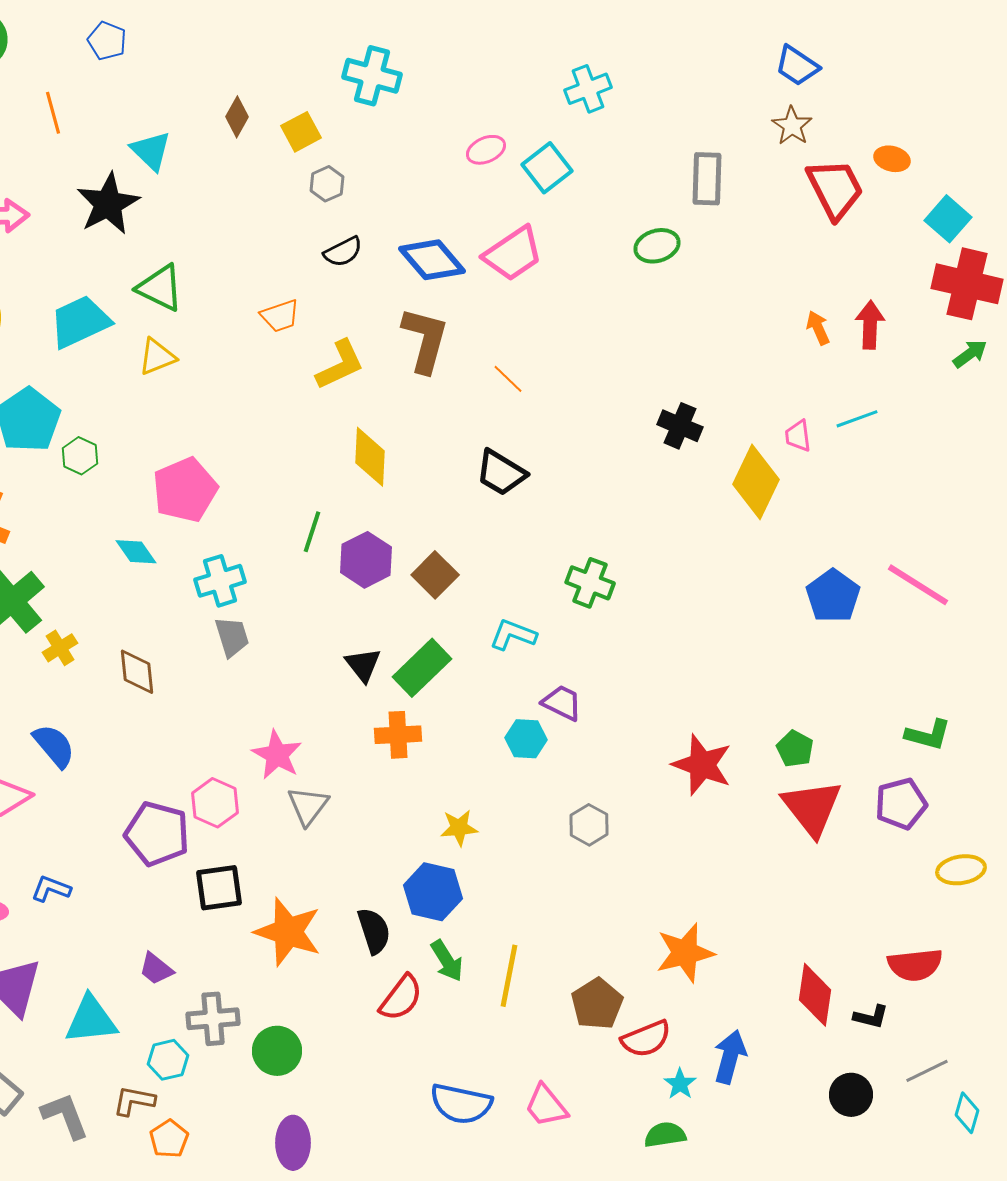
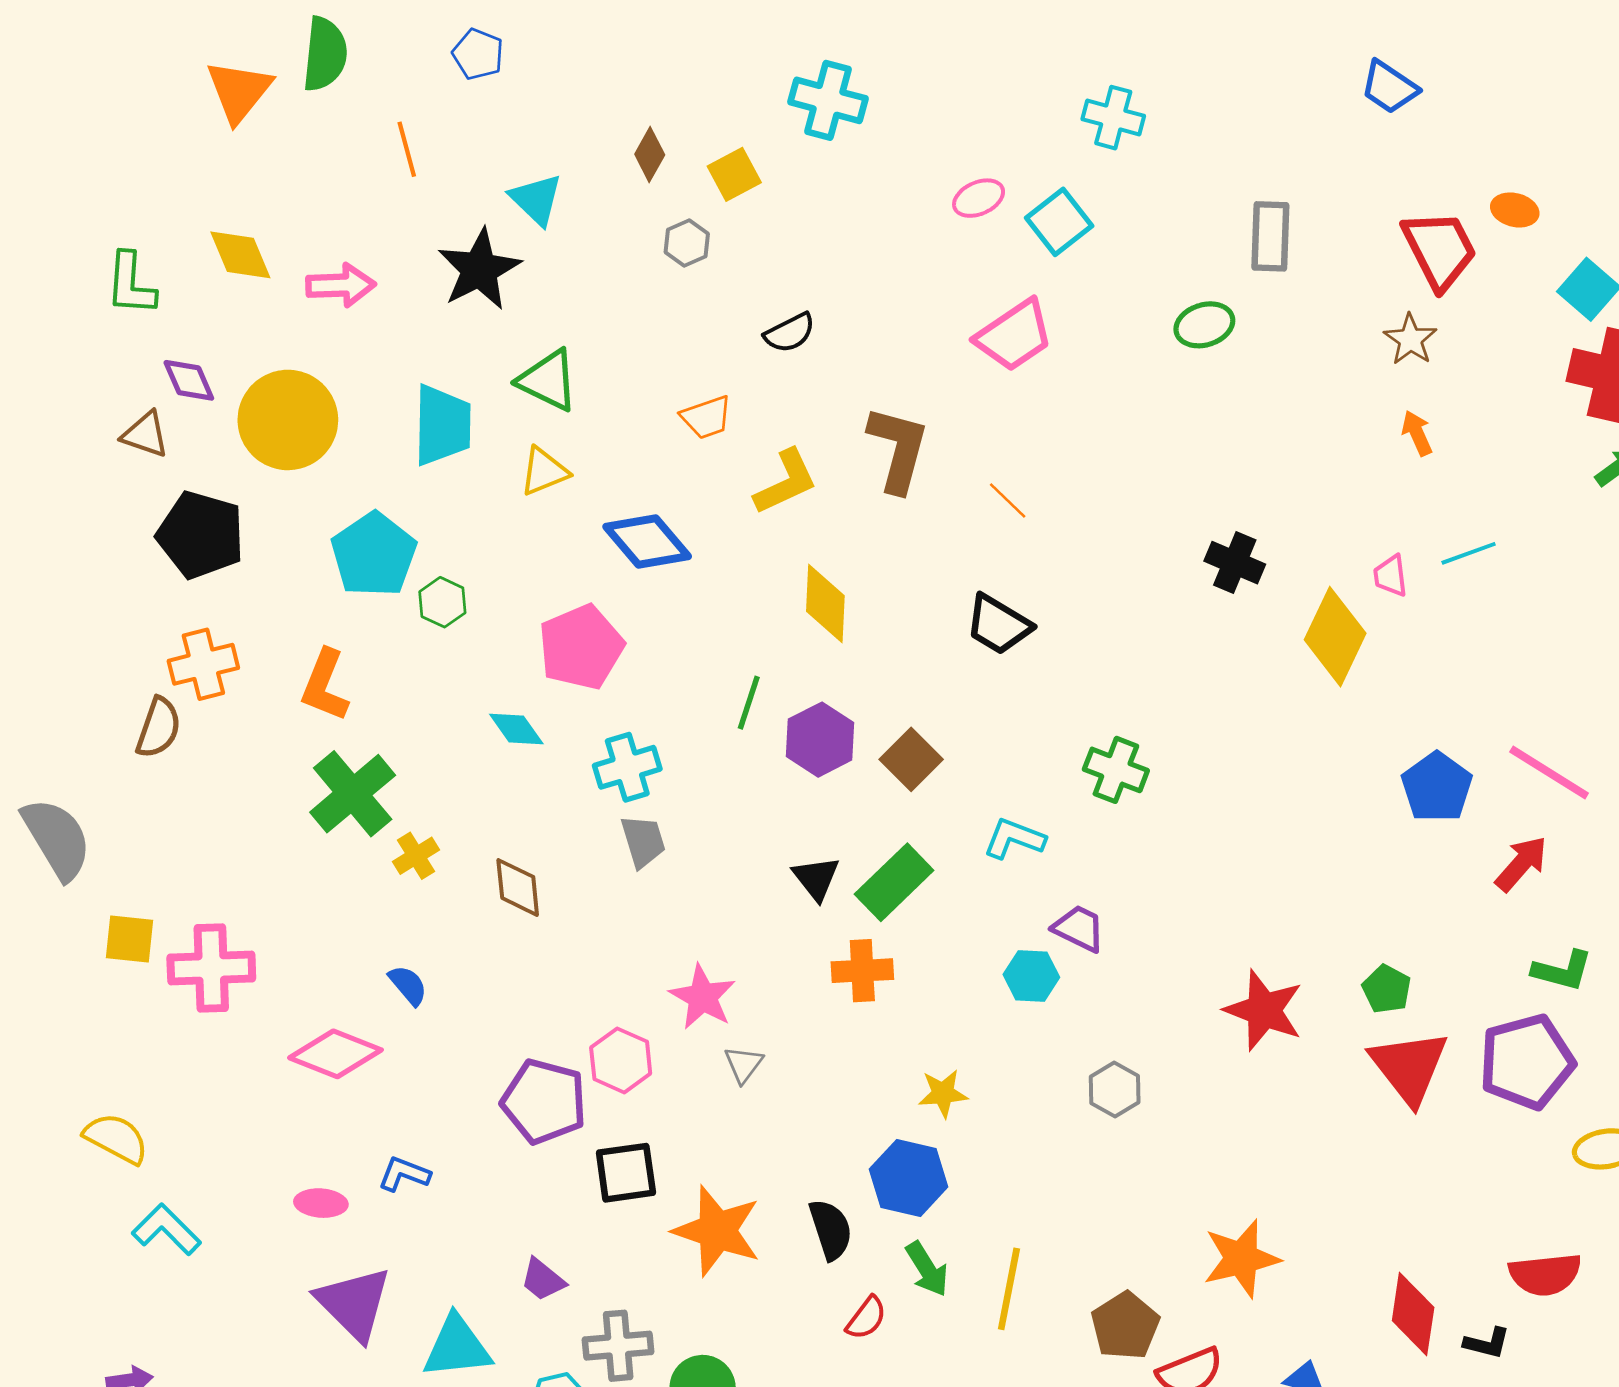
cyan cross: (588, 89) -> (1113, 118), turned 36
brown star: (792, 126) -> (1410, 339), moved
gray hexagon: (327, 184) -> (687, 243), moved
blue diamond: (432, 260) -> (647, 541), moved
cyan trapezoid: (80, 322) -> (442, 425), turned 116
red arrow: (870, 325) -> (1521, 864), moved, turned 39
blue semicircle: (54, 746) -> (408, 985), size x0.7
purple pentagon: (901, 804) -> (1527, 1062), size x1.4
gray triangle: (308, 806) -> (743, 1064), size x0.7
red semicircle: (401, 998) -> (866, 1318), size x0.7

